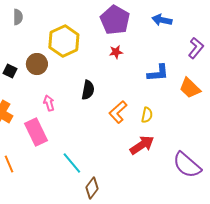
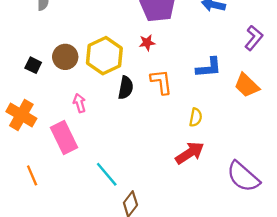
yellow hexagon: (64, 41) -> (104, 56), moved
red star: (116, 52) -> (147, 43), moved
orange L-shape: (118, 112) -> (161, 82), moved, turned 125

